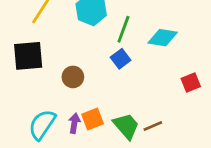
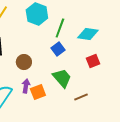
red square: (191, 83) -> (93, 61), moved
purple arrow: (74, 123) -> (26, 86), moved
green trapezoid: (126, 126) -> (62, 78), moved

